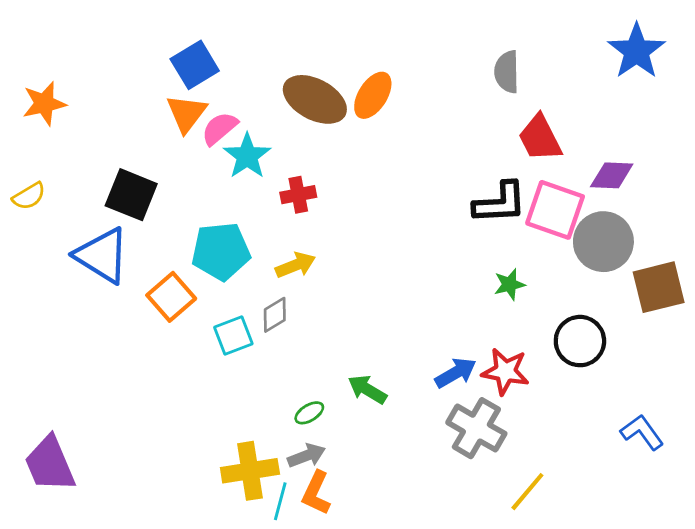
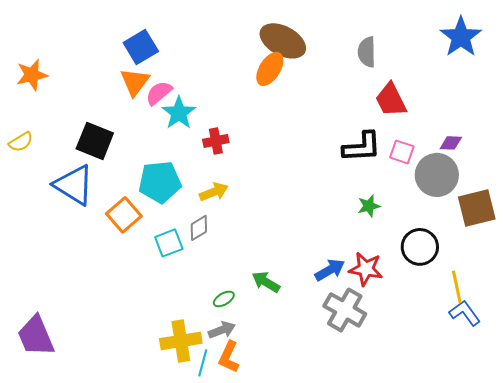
brown ellipse: (315, 99) -> (283, 41), moved
purple diamond: (612, 175) -> (451, 143), moved, size x0.7
pink square: (555, 210) -> (402, 152), size x0.6
yellow line: (527, 492) -> (457, 287), moved, turned -52

